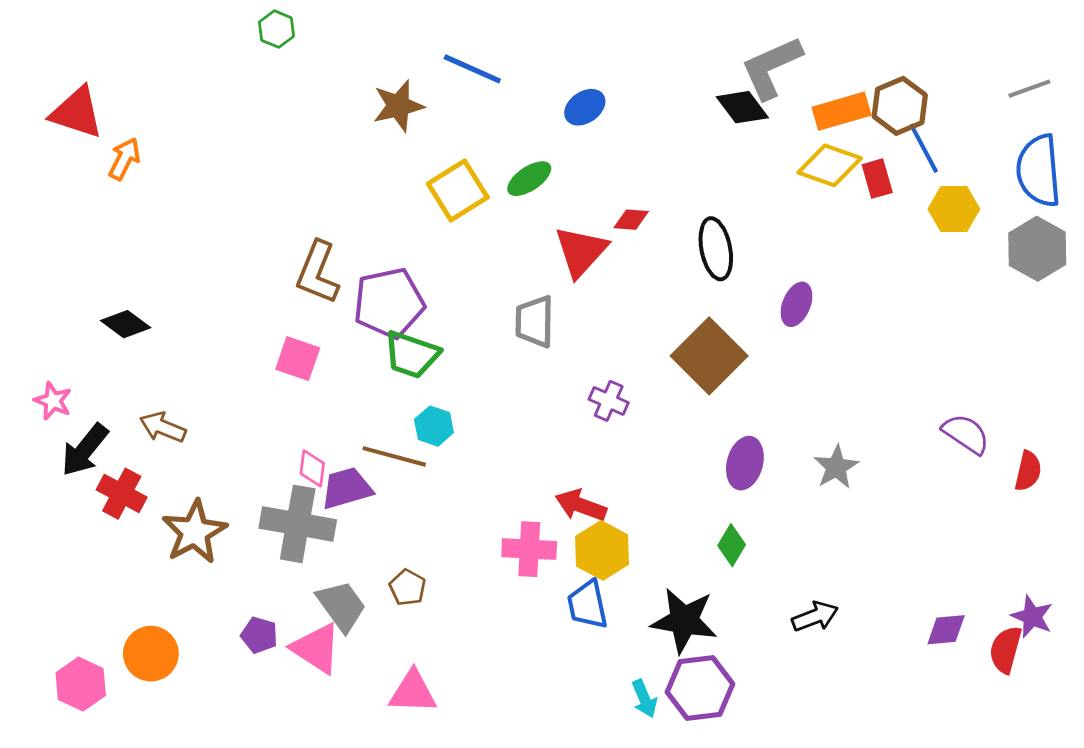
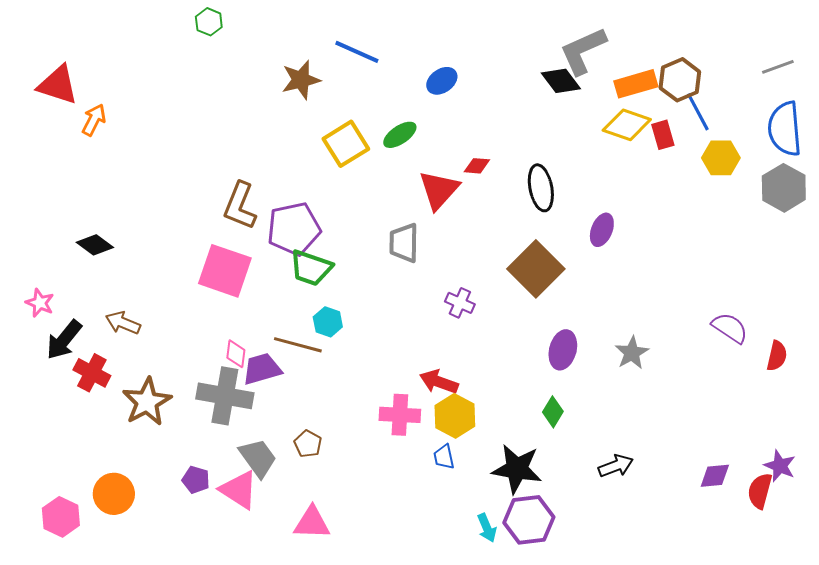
pink square: (298, 359) -> (225, 271), size x1.6
blue trapezoid: (587, 605) -> (444, 457), size x0.7

